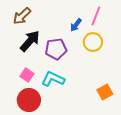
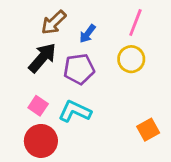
brown arrow: (22, 16) -> (54, 22), moved
blue arrow: (76, 25) -> (87, 34), moved

